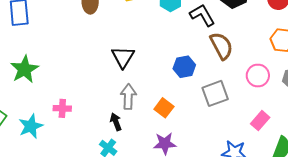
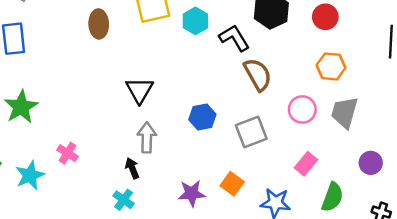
blue hexagon: (184, 67) -> (202, 117), moved
pink cross: (62, 108) -> (67, 153), turned 30
orange square: (164, 108) -> (232, 184), moved

